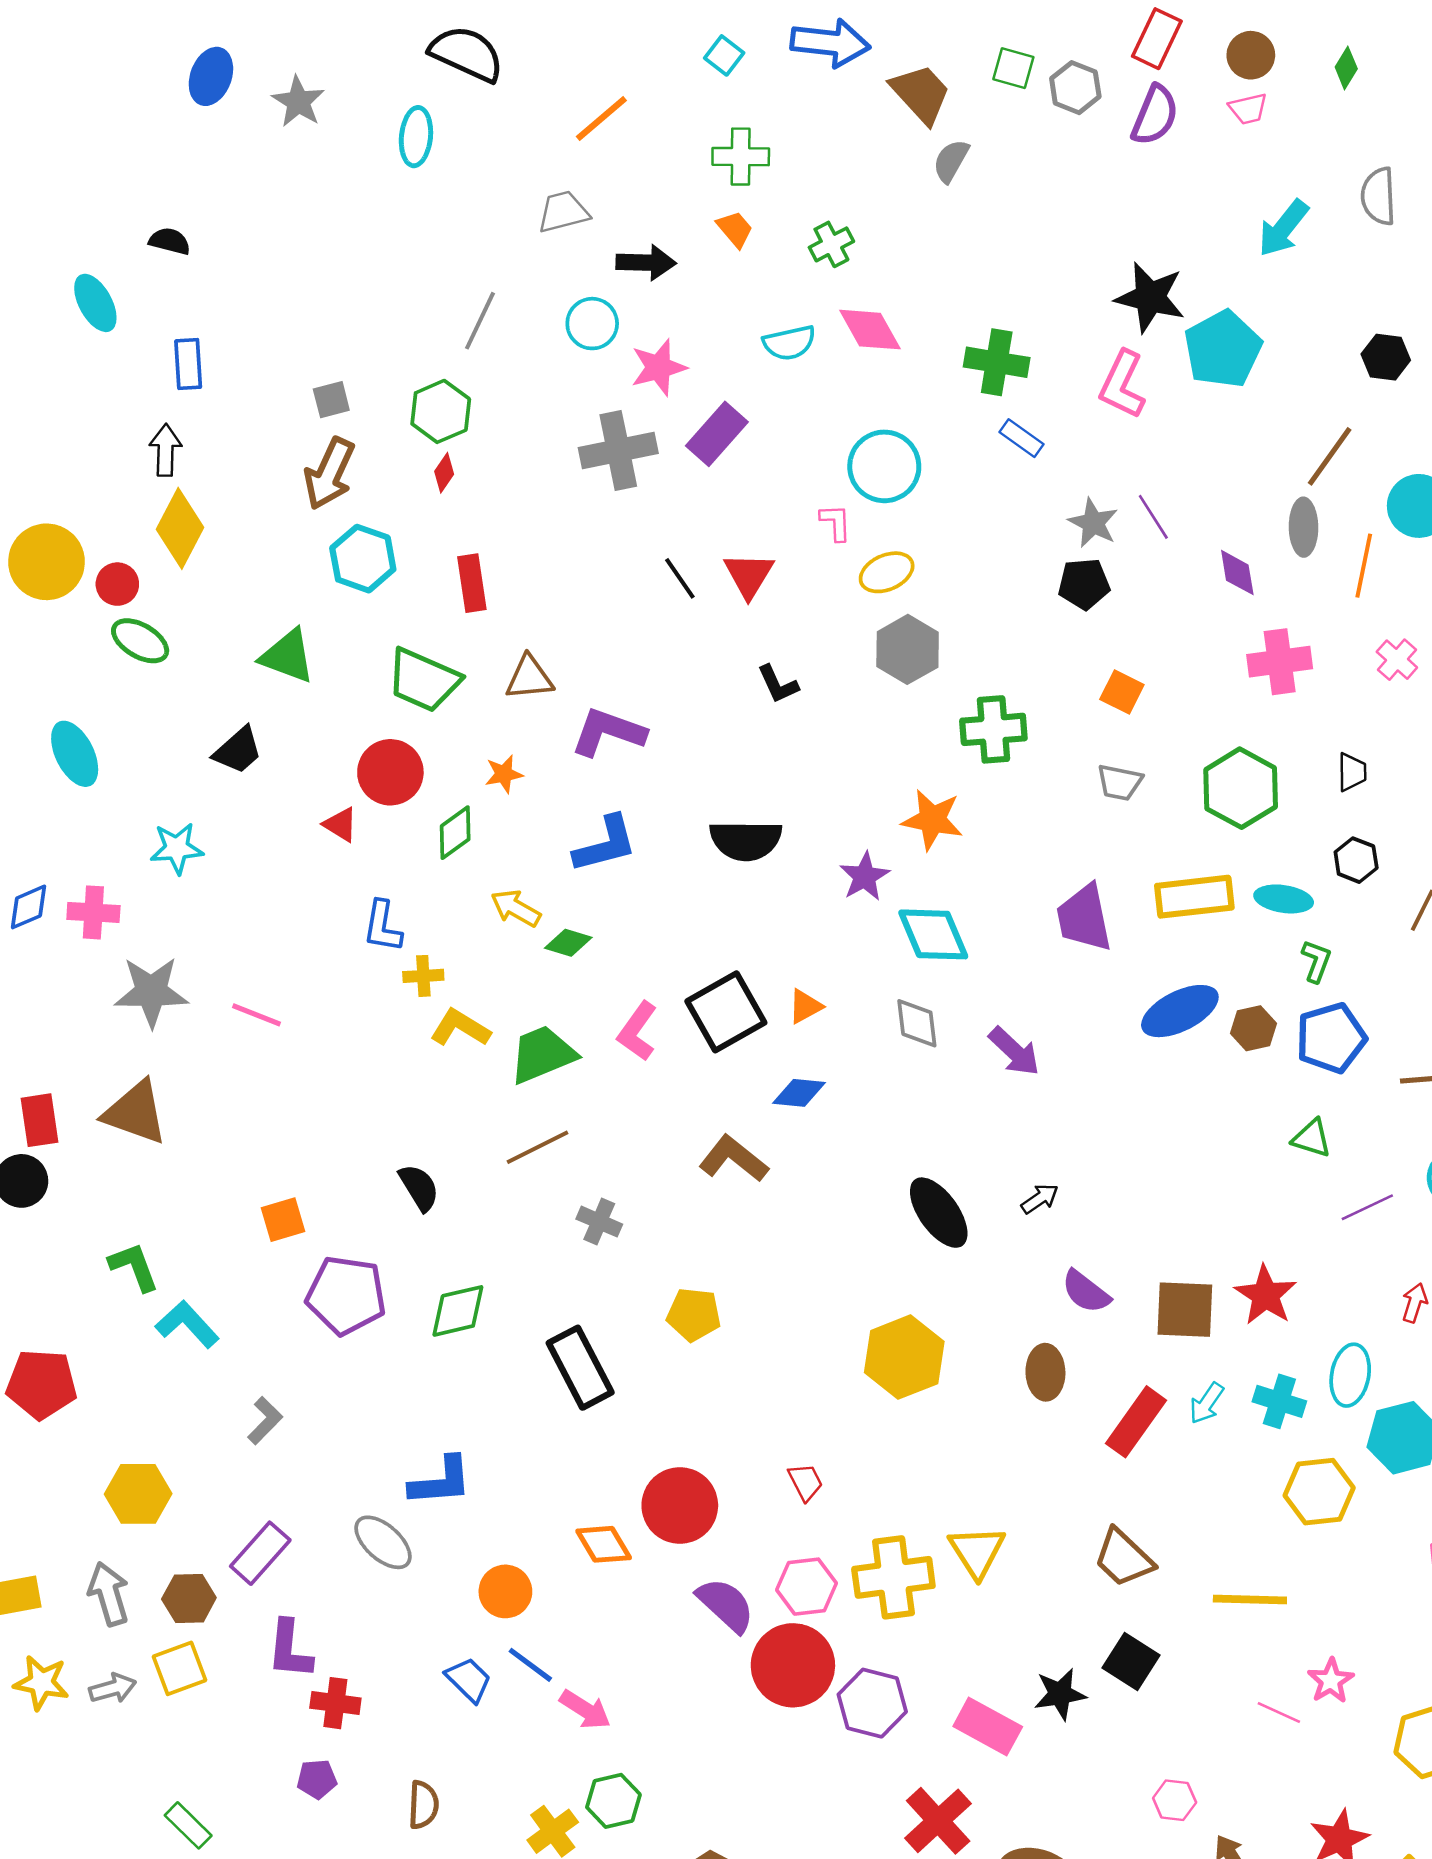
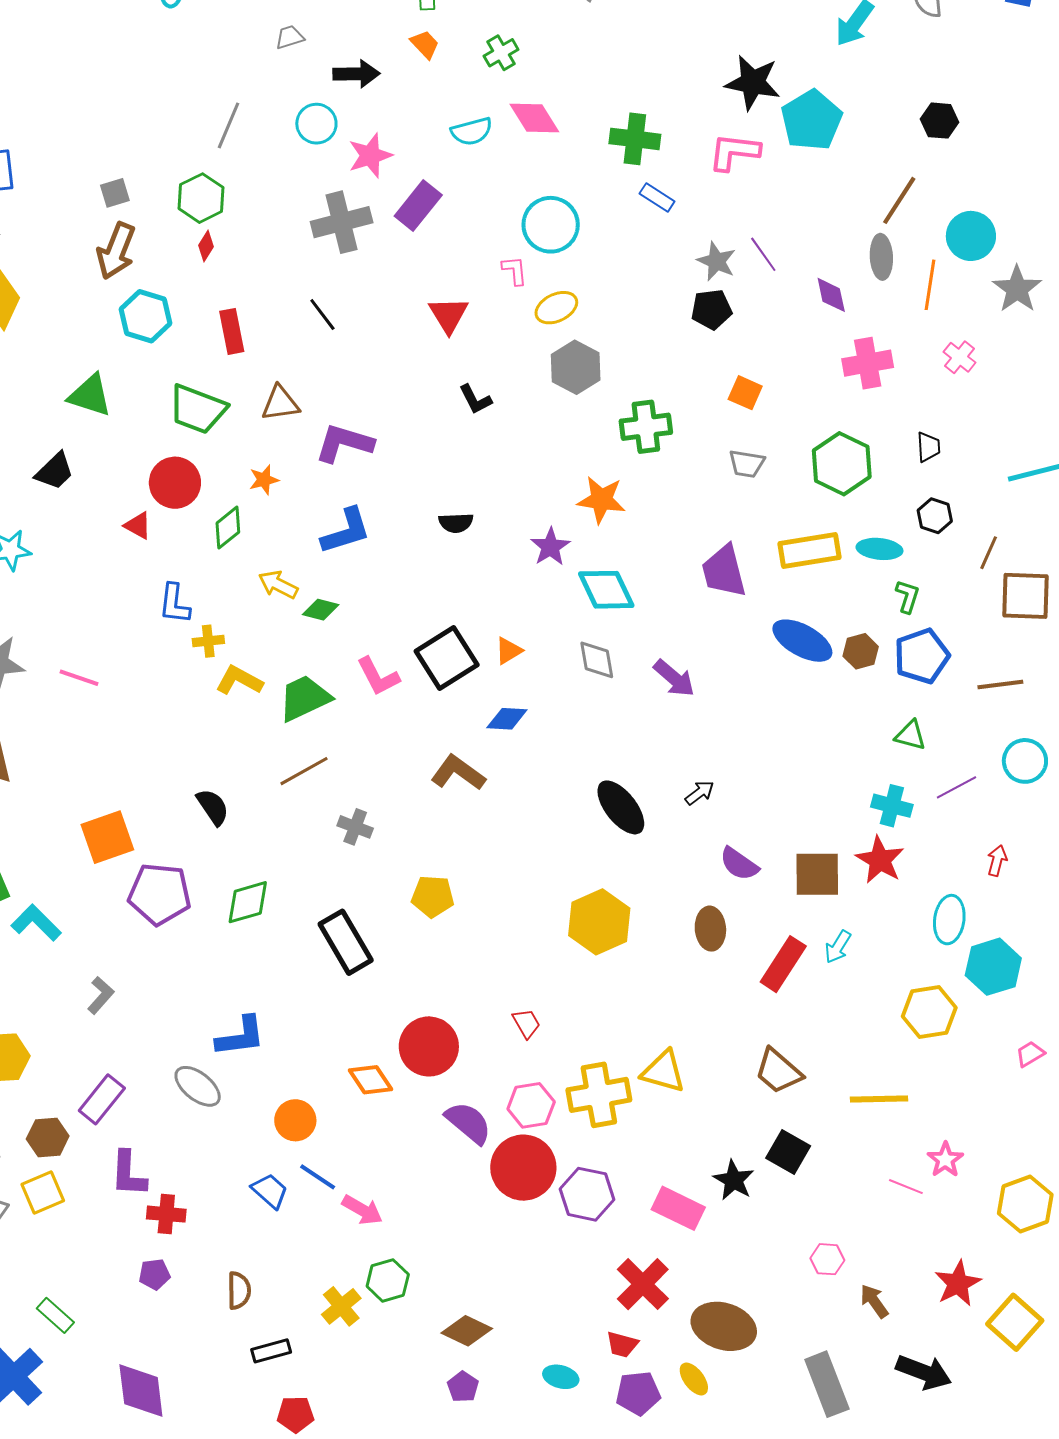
gray trapezoid: (563, 212) -> (290, 37), size x0.7
pink L-shape: (1122, 385) -> (734, 152), turned 74
black line: (680, 578) -> (322, 315), moved
black semicircle: (746, 840) -> (456, 523), size x0.6
blue ellipse: (1180, 1011) -> (802, 641), turned 58
pink L-shape: (637, 1031) -> (378, 676), turned -60
orange square: (283, 1220) -> (107, 837), size x1.5
cyan cross: (1279, 1401) -> (892, 806), moved
yellow triangle: (977, 1552) -> (663, 1072), turned -39
black star: (1060, 1694) -> (734, 1180), turned -30

